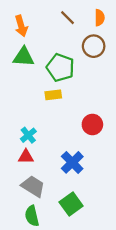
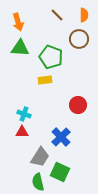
cyan cross: (28, 135) -> (24, 114), turned -32
gray trapezoid: (33, 186) -> (40, 157), moved, turned 90
green square: (71, 204) -> (60, 172), turned -30
green semicircle: (32, 216) -> (38, 182), moved

